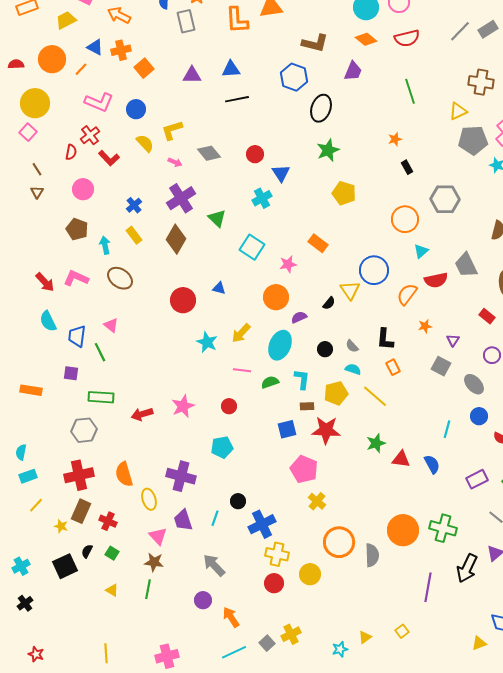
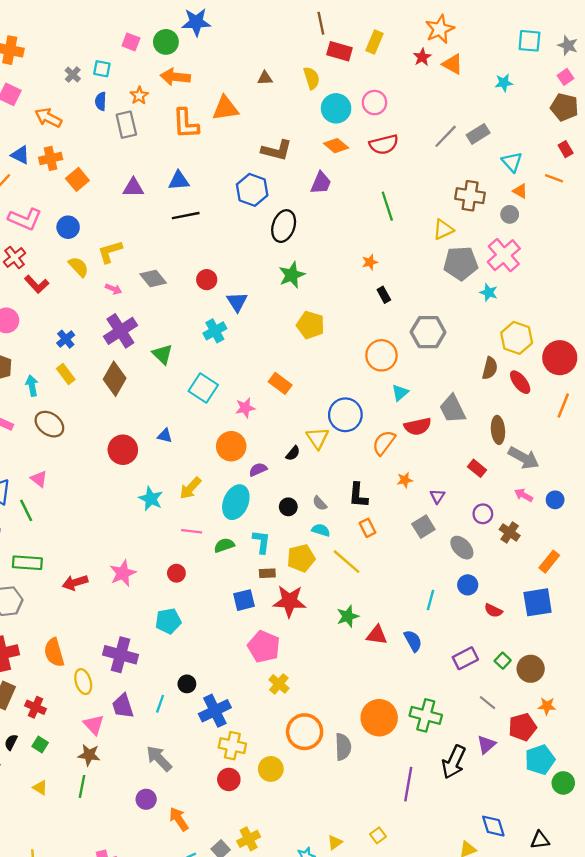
gray square: (441, 366) -> (423, 527), turned 30

